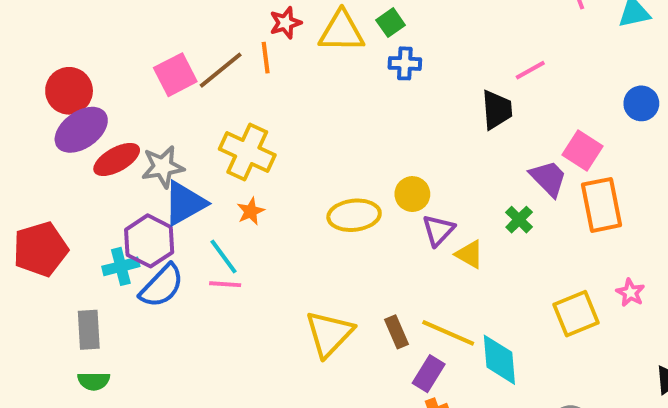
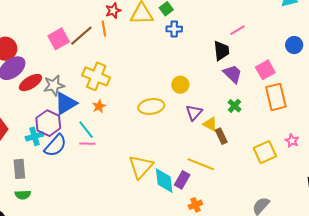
pink square: (583, 150) -> (265, 70), turned 30
purple trapezoid: (548, 178) -> (233, 74), moved
yellow circle: (412, 194) -> (180, 85), moved
brown rectangle: (397, 332) -> (221, 136), moved
cyan diamond: (499, 360) -> (164, 181), moved
purple rectangle: (429, 374) -> (182, 180), moved

